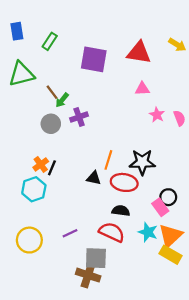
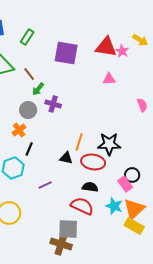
brown line: (52, 92) -> (29, 74), moved
pink star: (157, 115) -> (122, 51), moved
purple cross: (79, 117) -> (53, 104), turned 35
orange cross: (41, 164) -> (19, 130), moved
purple line: (70, 233) -> (45, 185), moved

